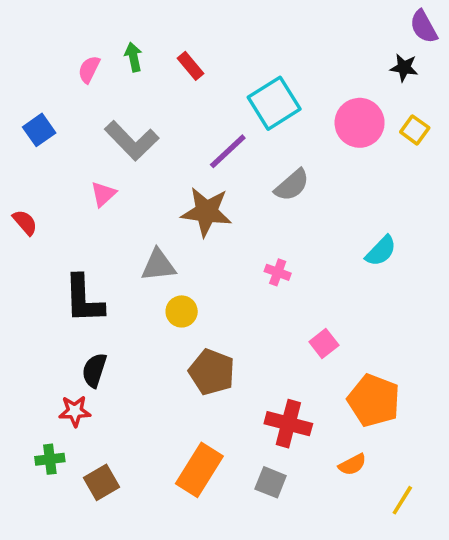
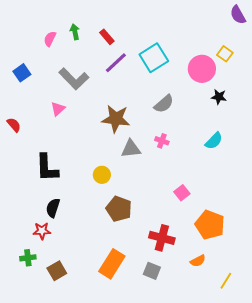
black star: (404, 68) -> (219, 97), moved
yellow square: (415, 130) -> (225, 54), moved
purple line: (228, 151) -> (116, 63), moved
gray triangle: (158, 265) -> (131, 149), moved
pink cross: (278, 272) -> (162, 141), moved

